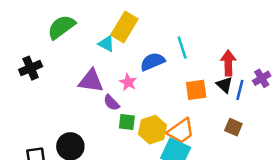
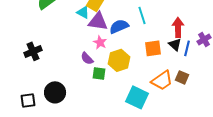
black cross: (31, 68) -> (33, 51), moved
purple triangle: (91, 81) -> (98, 21), moved
yellow hexagon: (153, 130) -> (119, 60), moved
orange trapezoid: (181, 131) -> (162, 80), moved

